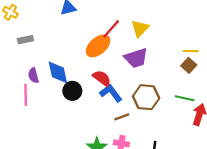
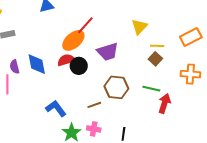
yellow triangle: (140, 28) -> (139, 27), moved
red semicircle: (102, 78) -> (66, 60), moved, turned -54
black circle: (72, 91) -> (79, 66), moved
blue L-shape: (111, 93) -> (56, 108), moved

